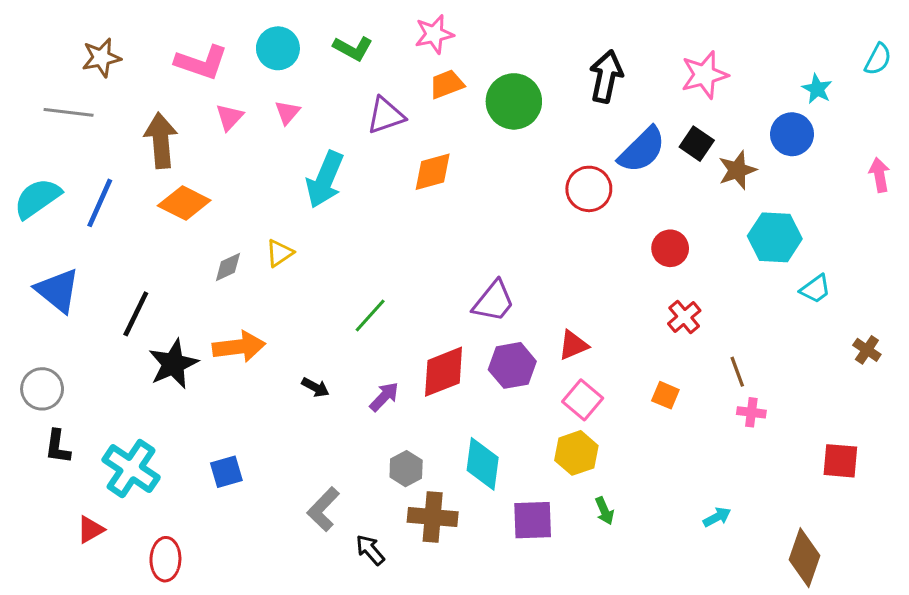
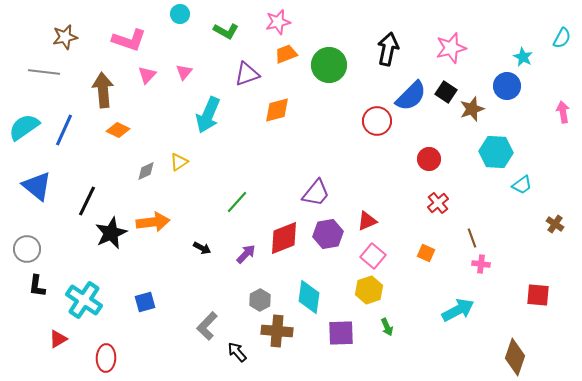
cyan circle: (278, 48) -> (180, 14), moved, size x0.7
orange diamond: (184, 203) -> (118, 130), size x0.7
cyan arrow: (717, 517) -> (458, 310), moved, size x1.8

